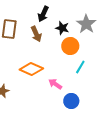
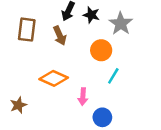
black star: (62, 28) -> (91, 15), moved
pink arrow: (55, 84) -> (83, 97), turned -120

